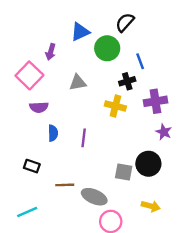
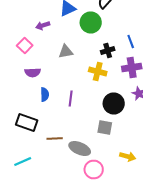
purple arrow: (51, 52) -> (43, 26), turned 56
blue line: (140, 61) -> (131, 42), moved
pink square: (29, 75) -> (25, 46), size x0.7
black circle: (148, 164) -> (114, 104), moved
black rectangle: (32, 166) -> (27, 122), size x1.5

